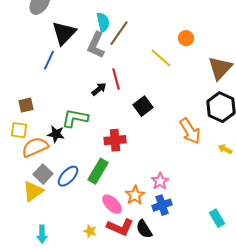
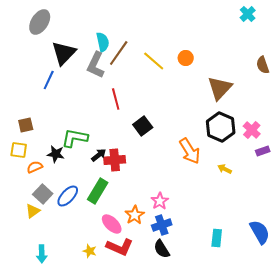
yellow line: (161, 58) -> (154, 61), moved
black arrow: (99, 89) -> (99, 155), moved
orange semicircle: (35, 147) -> (35, 167), size x0.6
yellow triangle: (33, 191) -> (33, 211), size x0.7
cyan rectangle: (217, 218) -> (217, 238), turned 36
black semicircle: (144, 229) -> (162, 249), moved

